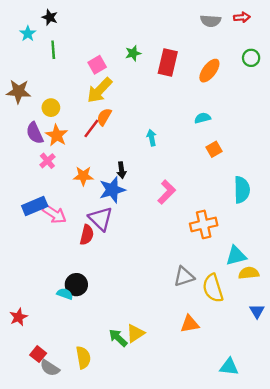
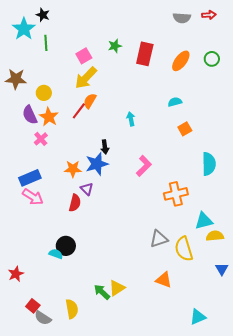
cyan star: (28, 34) -> (24, 29), size x1.6
green circle: (251, 58) -> (212, 59), moved
orange star: (83, 176) -> (73, 169), moved
pink arrow: (54, 214) -> (33, 197), moved
purple triangle: (101, 219) -> (87, 189), size x0.6
orange triangle: (190, 324) -> (164, 280), turned 30
cyan triangle: (229, 367) -> (198, 317), turned -30

